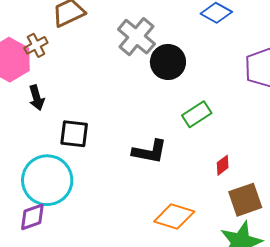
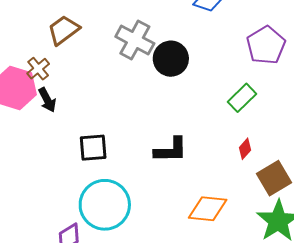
black arrow: (37, 98) -> (47, 100), moved
green rectangle: (197, 114) -> (242, 98), moved
cyan circle: (47, 180) -> (105, 205), moved

